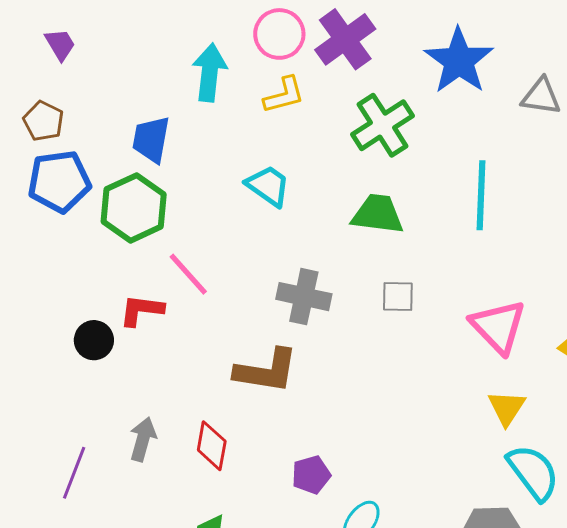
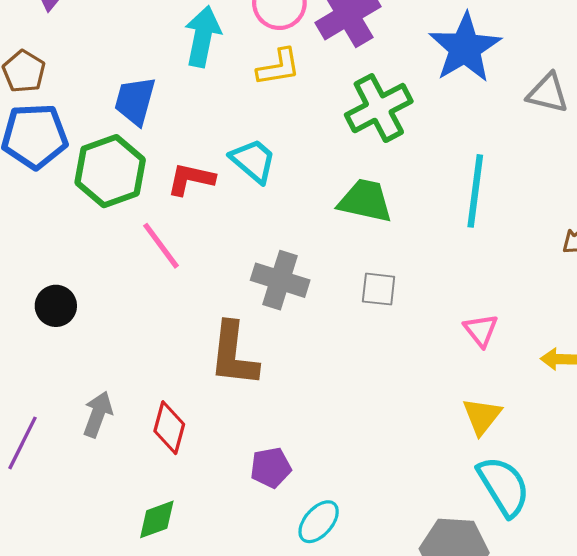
red L-shape: (142, 310) -> (191, 179), moved
pink triangle: (498, 327) -> (481, 330), size x0.6
brown L-shape: (266, 371) -> (234, 354), turned 82

